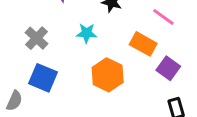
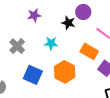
blue square: (43, 78) -> (33, 75), moved

